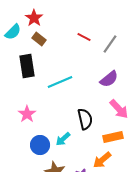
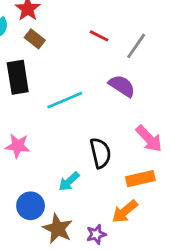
purple semicircle: (109, 79) -> (122, 86), moved, turned -108
pink star: (27, 114) -> (18, 146), turned -30
blue circle: (40, 145) -> (31, 206), moved

